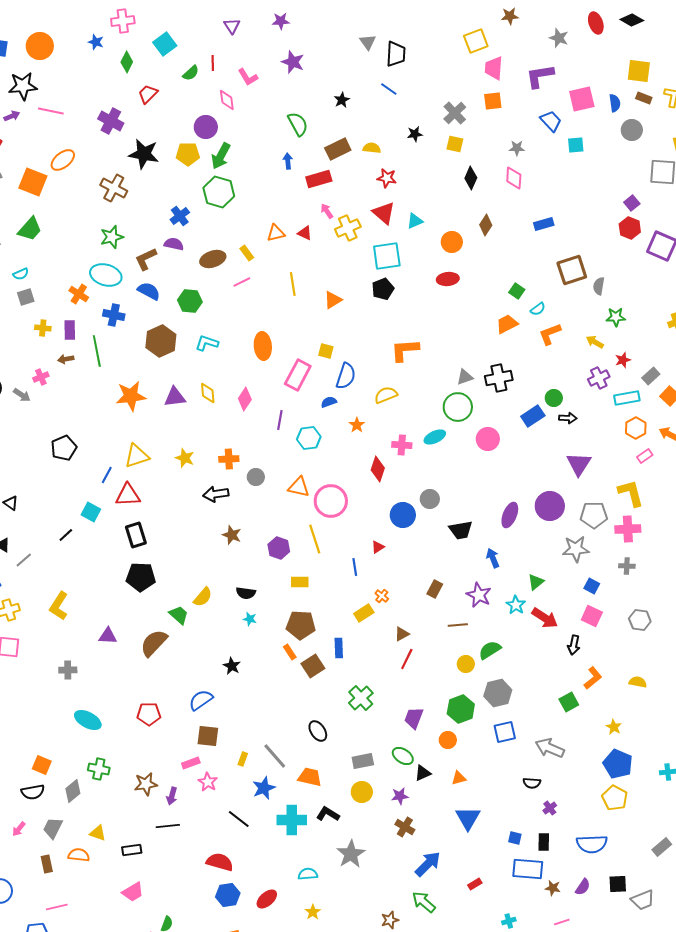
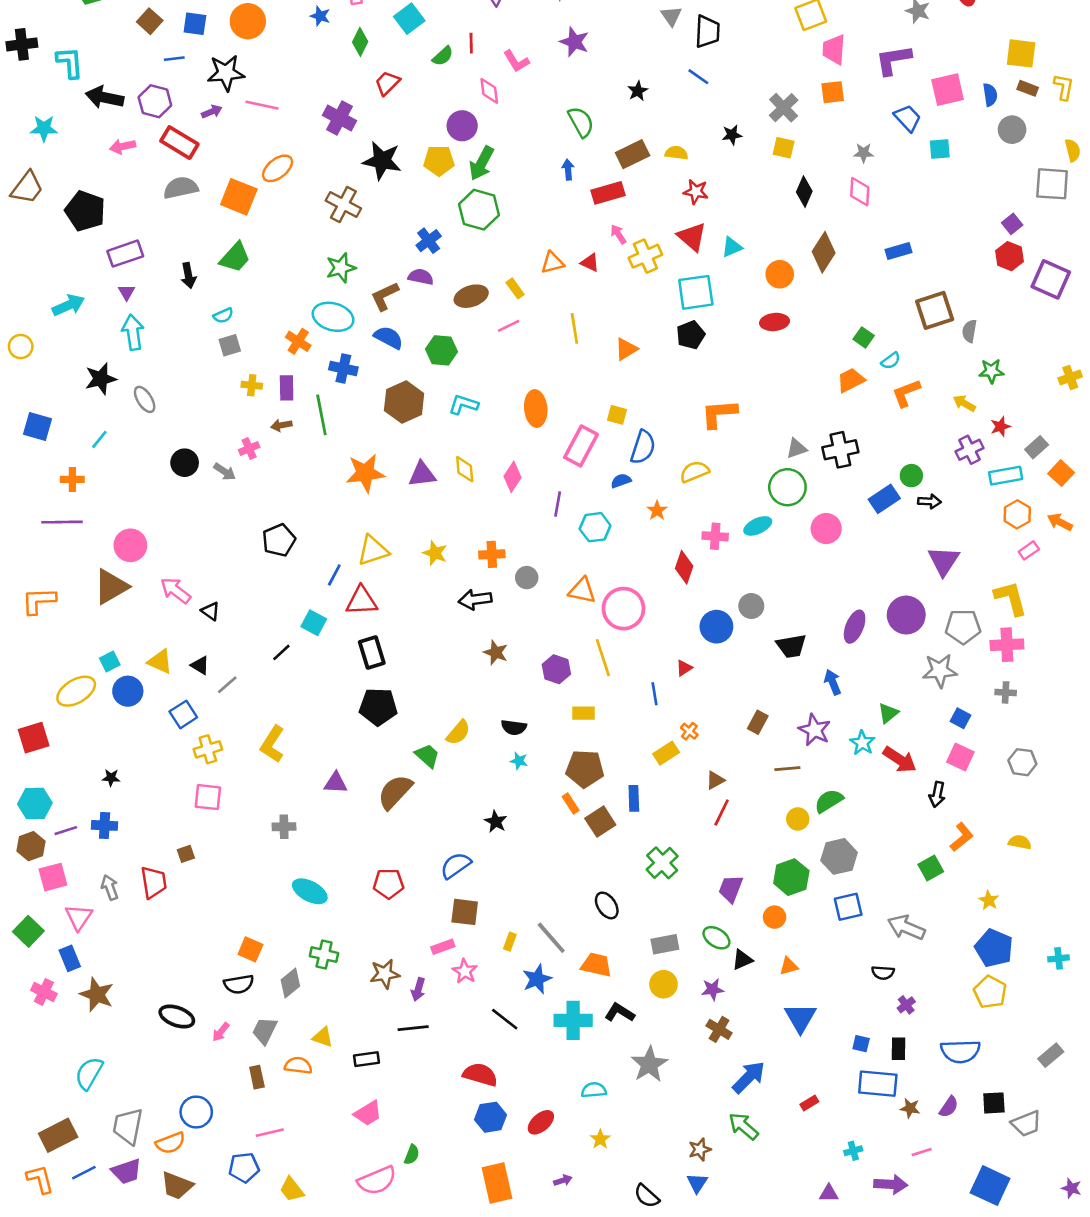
brown diamond: (486, 225) -> (824, 252), size x1.4

